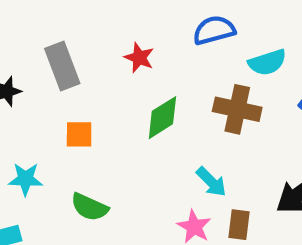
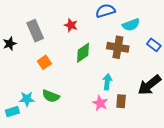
orange square: (79, 134) -> (44, 62), turned -32
cyan star: (26, 179) -> (27, 99), moved
cyan arrow: (211, 182) -> (107, 82), turned -126

